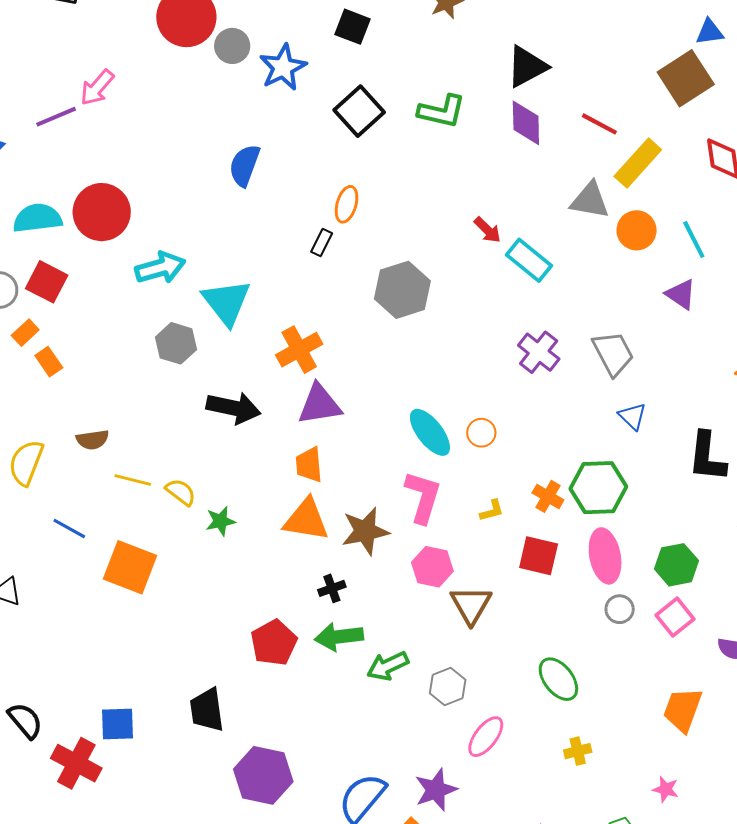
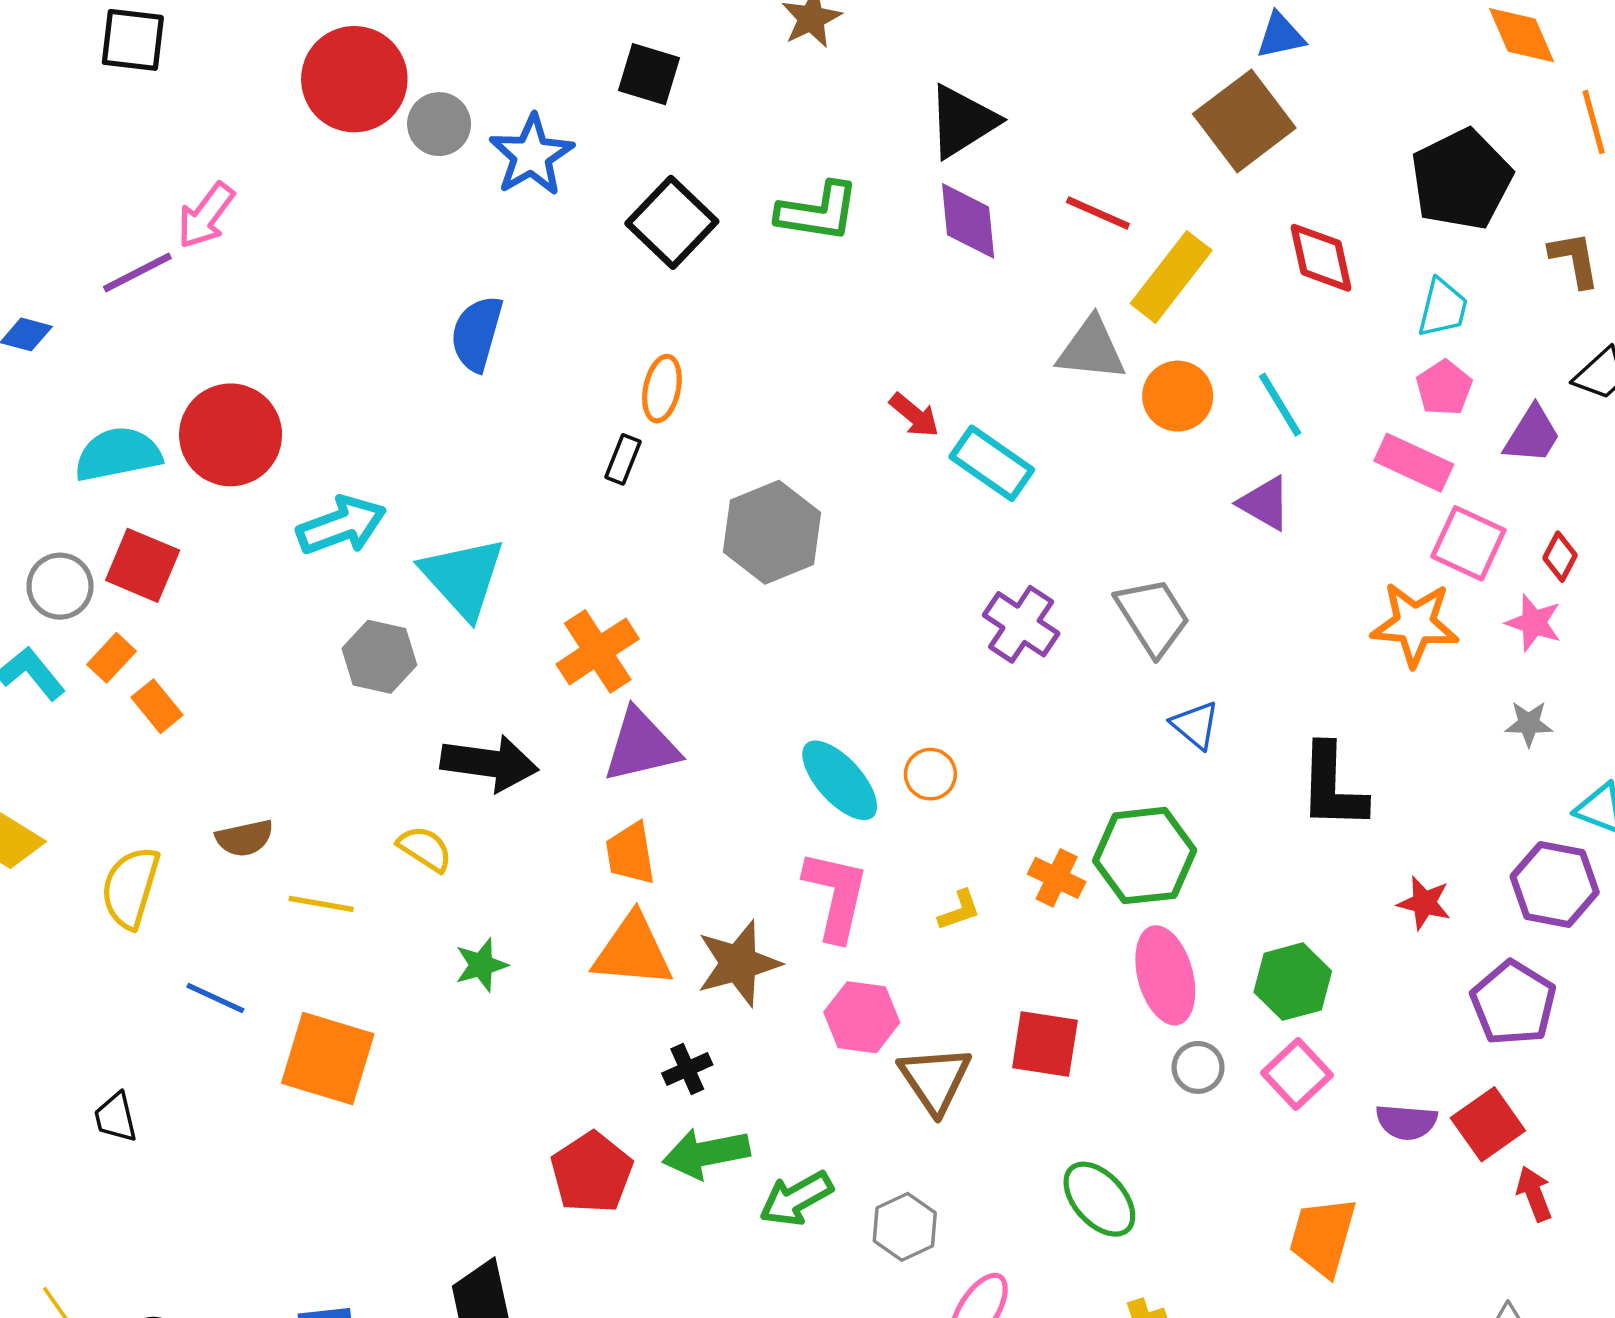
yellow semicircle: (181, 492) -> (425, 849), moved
red square: (539, 556) -> (1045, 1044), moved

